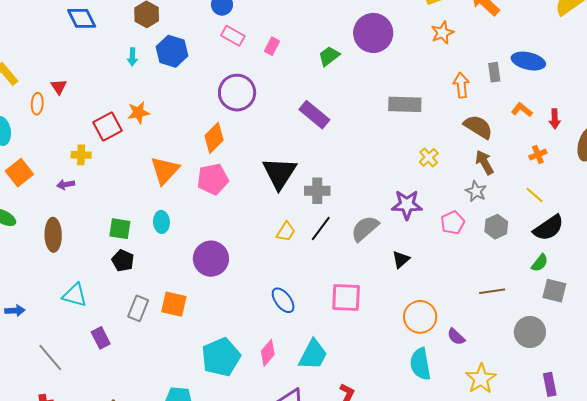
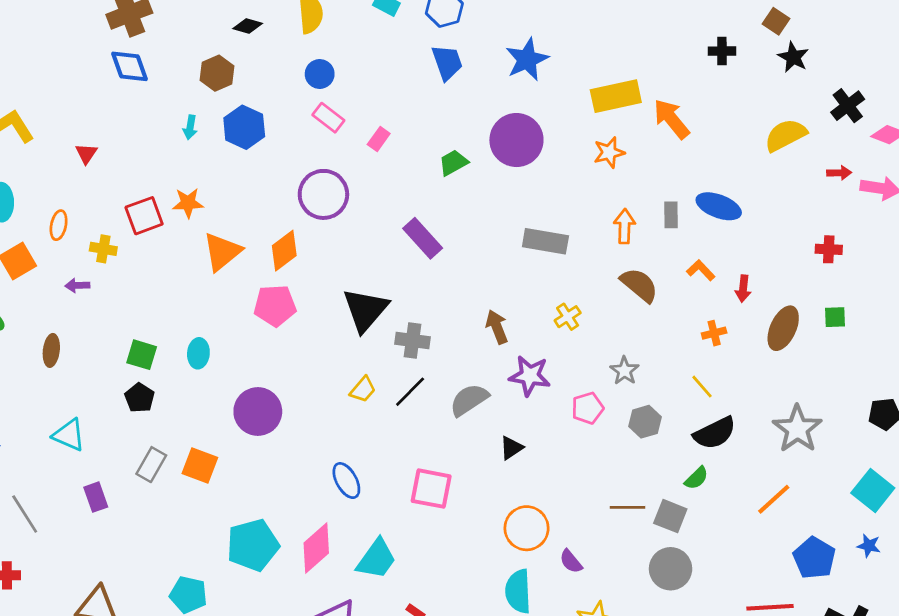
orange ellipse: (37, 104) -> (59, 225), moved
brown arrow: (484, 162) -> (497, 327), moved
orange triangle: (165, 170) -> (222, 252), moved
brown ellipse: (53, 235) -> (51, 350), size x0.7
gray square: (554, 291) -> (670, 516), moved
pink diamond: (268, 353) -> (316, 548), size x1.4

